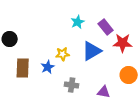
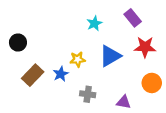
purple rectangle: (106, 27) -> (133, 18), moved
brown rectangle: (23, 68) -> (33, 75), turned 42

